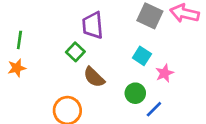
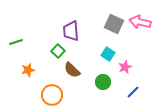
green line: (19, 40) -> (16, 42), turned 64
orange star: (17, 68) -> (28, 70), moved
blue line: (154, 109) -> (133, 92), moved

